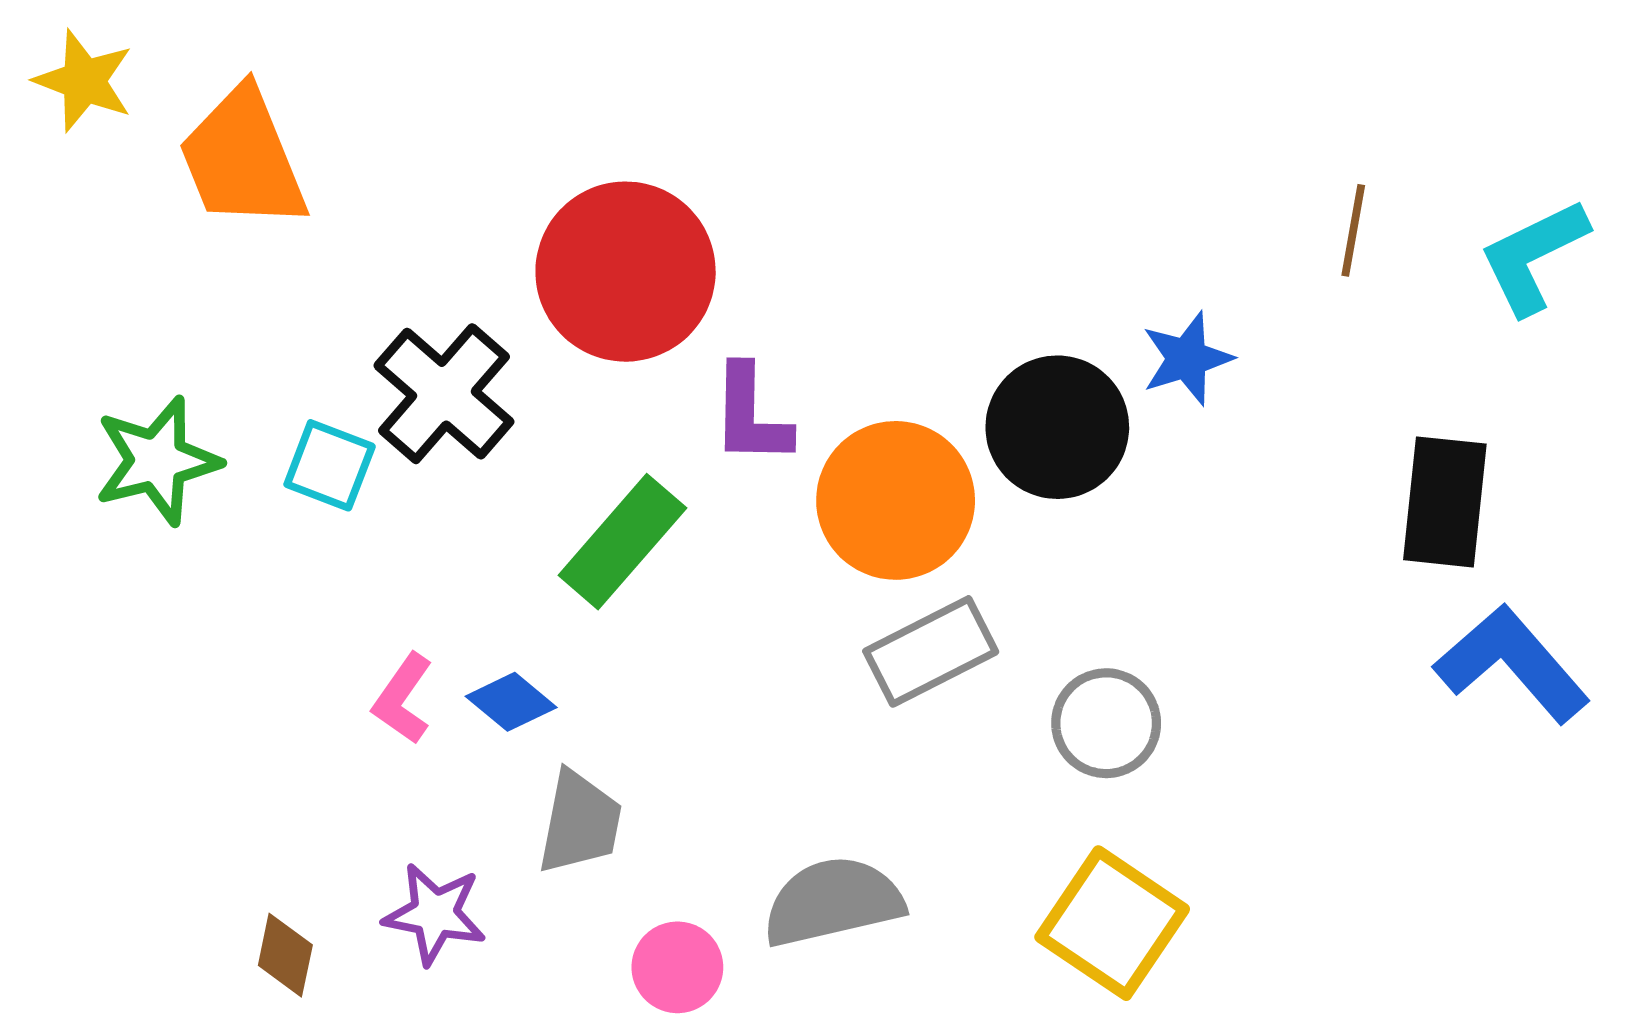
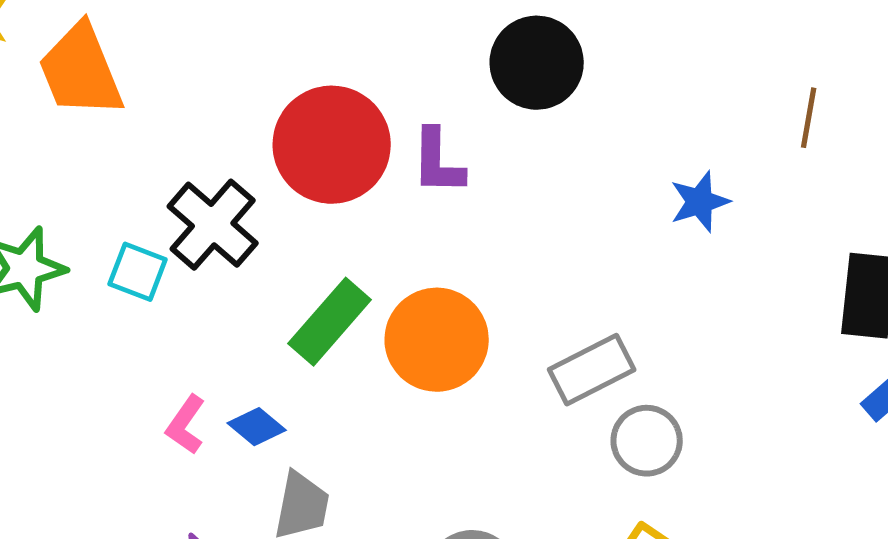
purple L-shape: (751, 415) -> (438, 162), moved
black circle: (1057, 427) -> (537, 63), moved
orange circle: (896, 500) -> (437, 340), moved
gray rectangle: (931, 651) -> (592, 370), moved

